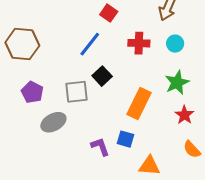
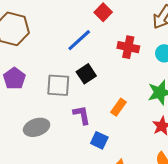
orange rectangle: (139, 103) -> (119, 107), size x0.6
gray ellipse: (53, 122) -> (37, 127), moved
purple L-shape: (100, 147) -> (82, 115), moved

